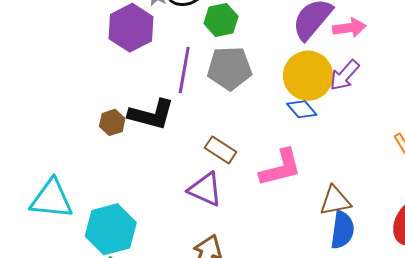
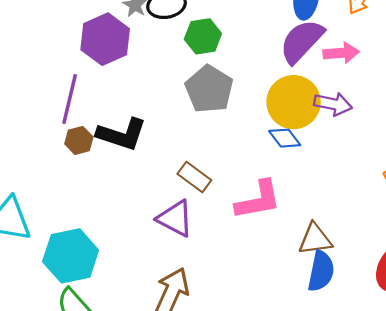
gray pentagon: (230, 68) -> (209, 89), turned 30
purple line: (184, 70) -> (70, 99), moved
purple arrow: (345, 75) -> (333, 104), turned -124

